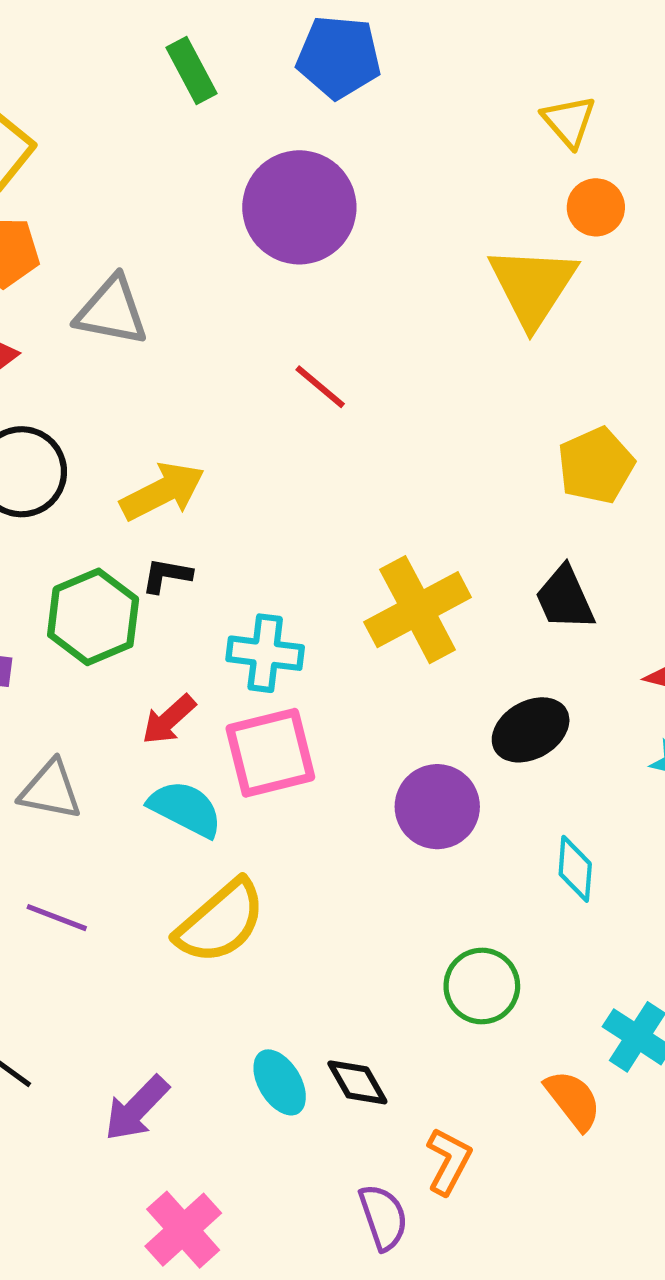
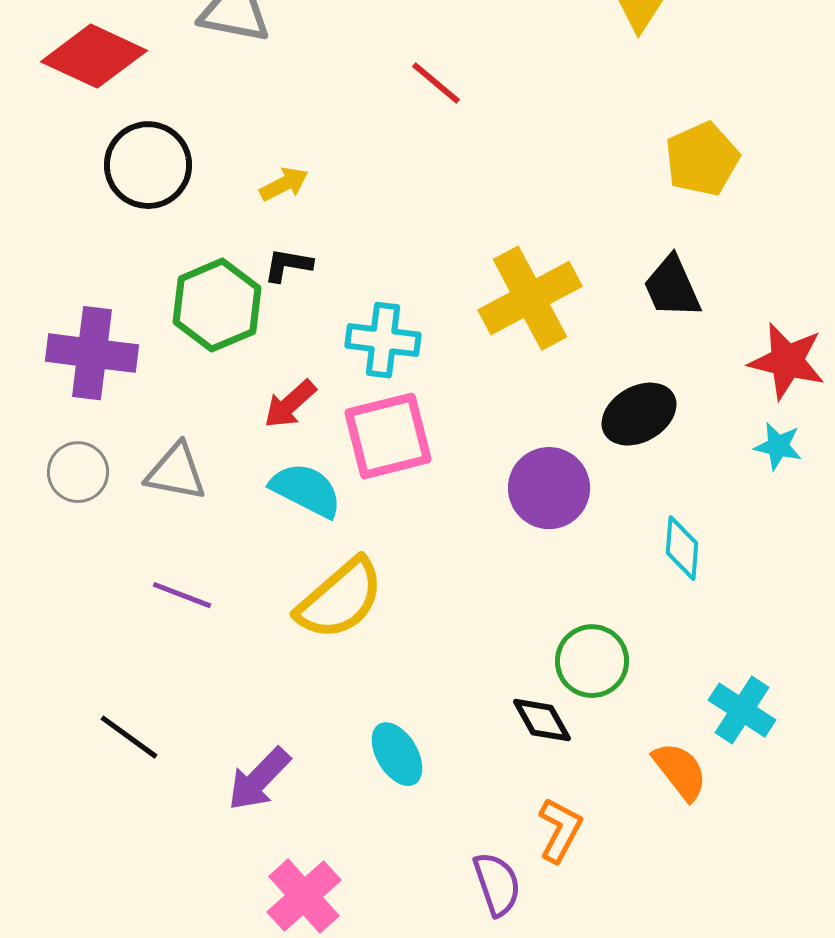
yellow arrow: (162, 491) -> (284, 184), size x0.6
black diamond: (357, 1082) -> (542, 720), moved

